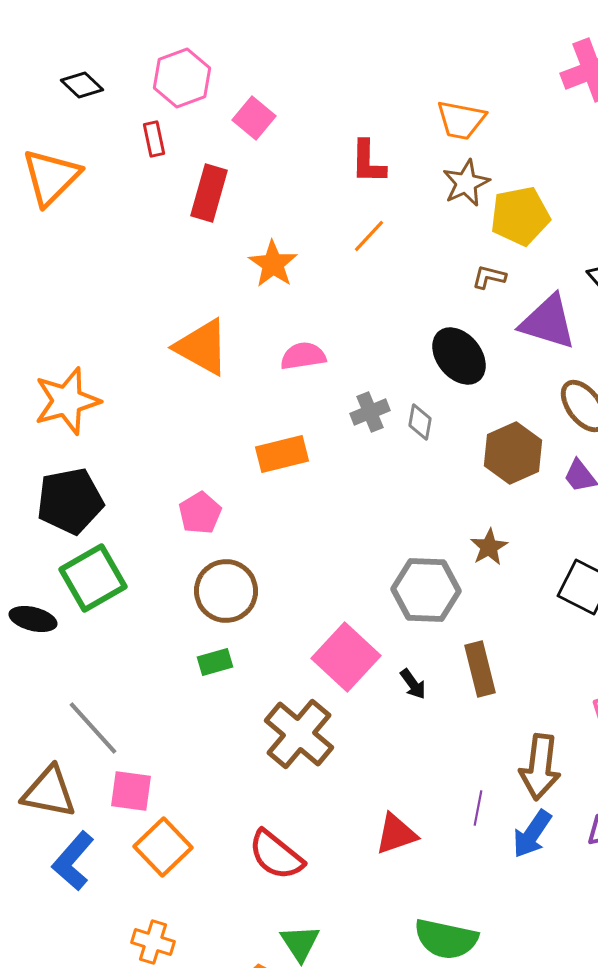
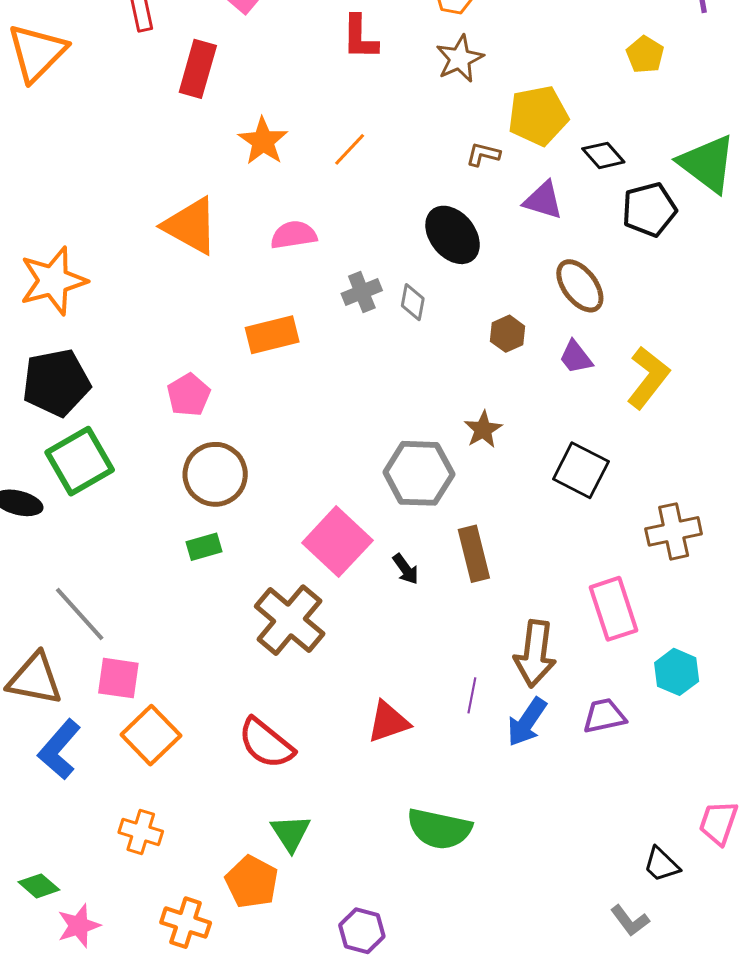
yellow pentagon: (520, 216) -> (538, 116), moved
orange line: (369, 236) -> (350, 149), moved
purple triangle: (548, 322) -> (543, 200), size x0.7
brown hexagon: (513, 453) -> (508, 334), size x0.6

